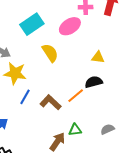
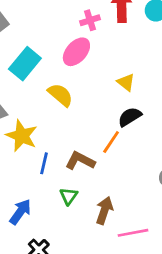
yellow triangle: (98, 57) -> (126, 82), turned 48
yellow star: (15, 73) -> (22, 136), turned 30
green triangle: (75, 130) -> (69, 196), moved, turned -32

